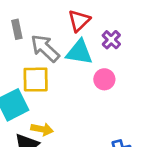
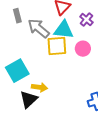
yellow square: (36, 80) -> (57, 46), moved

